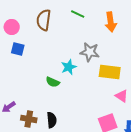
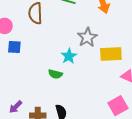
gray star: (90, 52) -> (87, 37), turned -30

